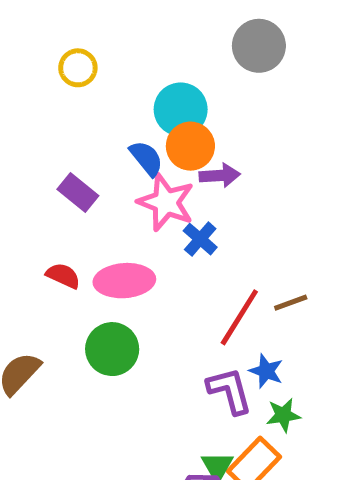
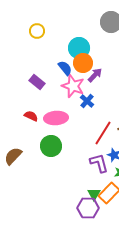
purple arrow: (220, 175) -> (95, 75), turned -42

